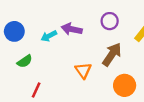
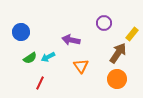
purple arrow: (72, 29) -> (71, 40), moved
cyan arrow: (49, 36) -> (48, 57), moved
brown arrow: (112, 54) -> (118, 53), moved

